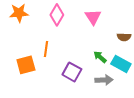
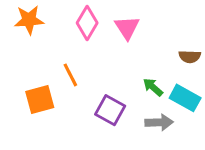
pink triangle: (93, 17) -> (127, 28), moved
orange line: (46, 49) -> (70, 75), turned -35

